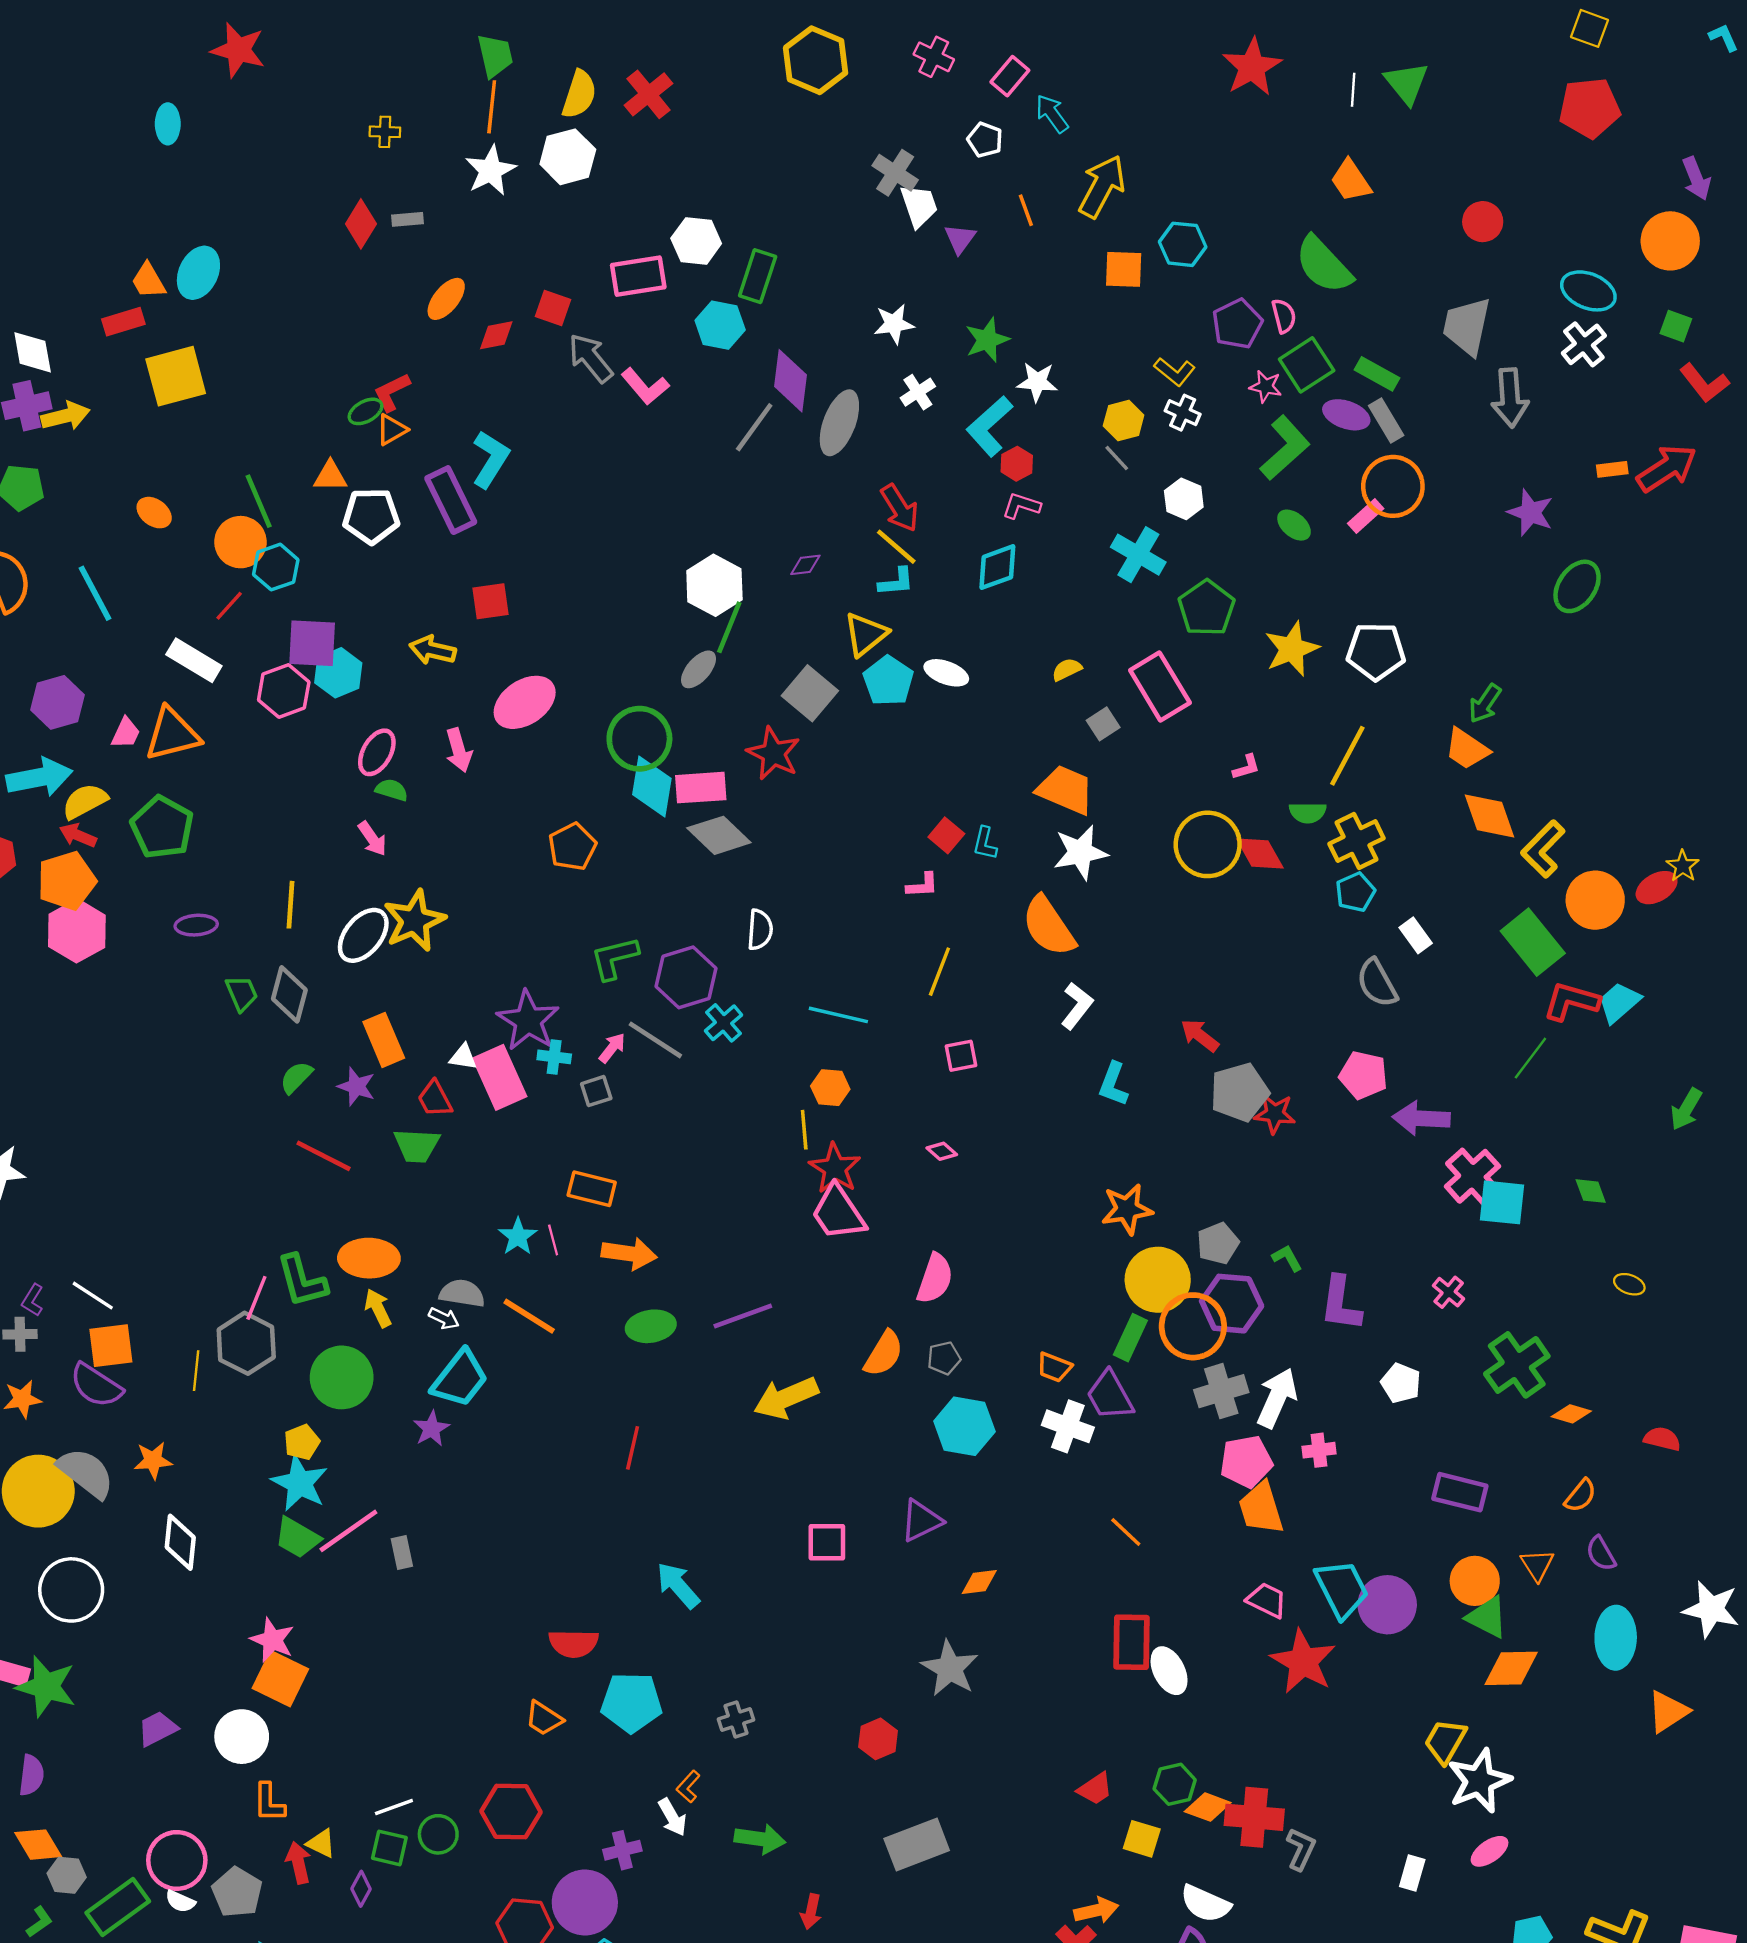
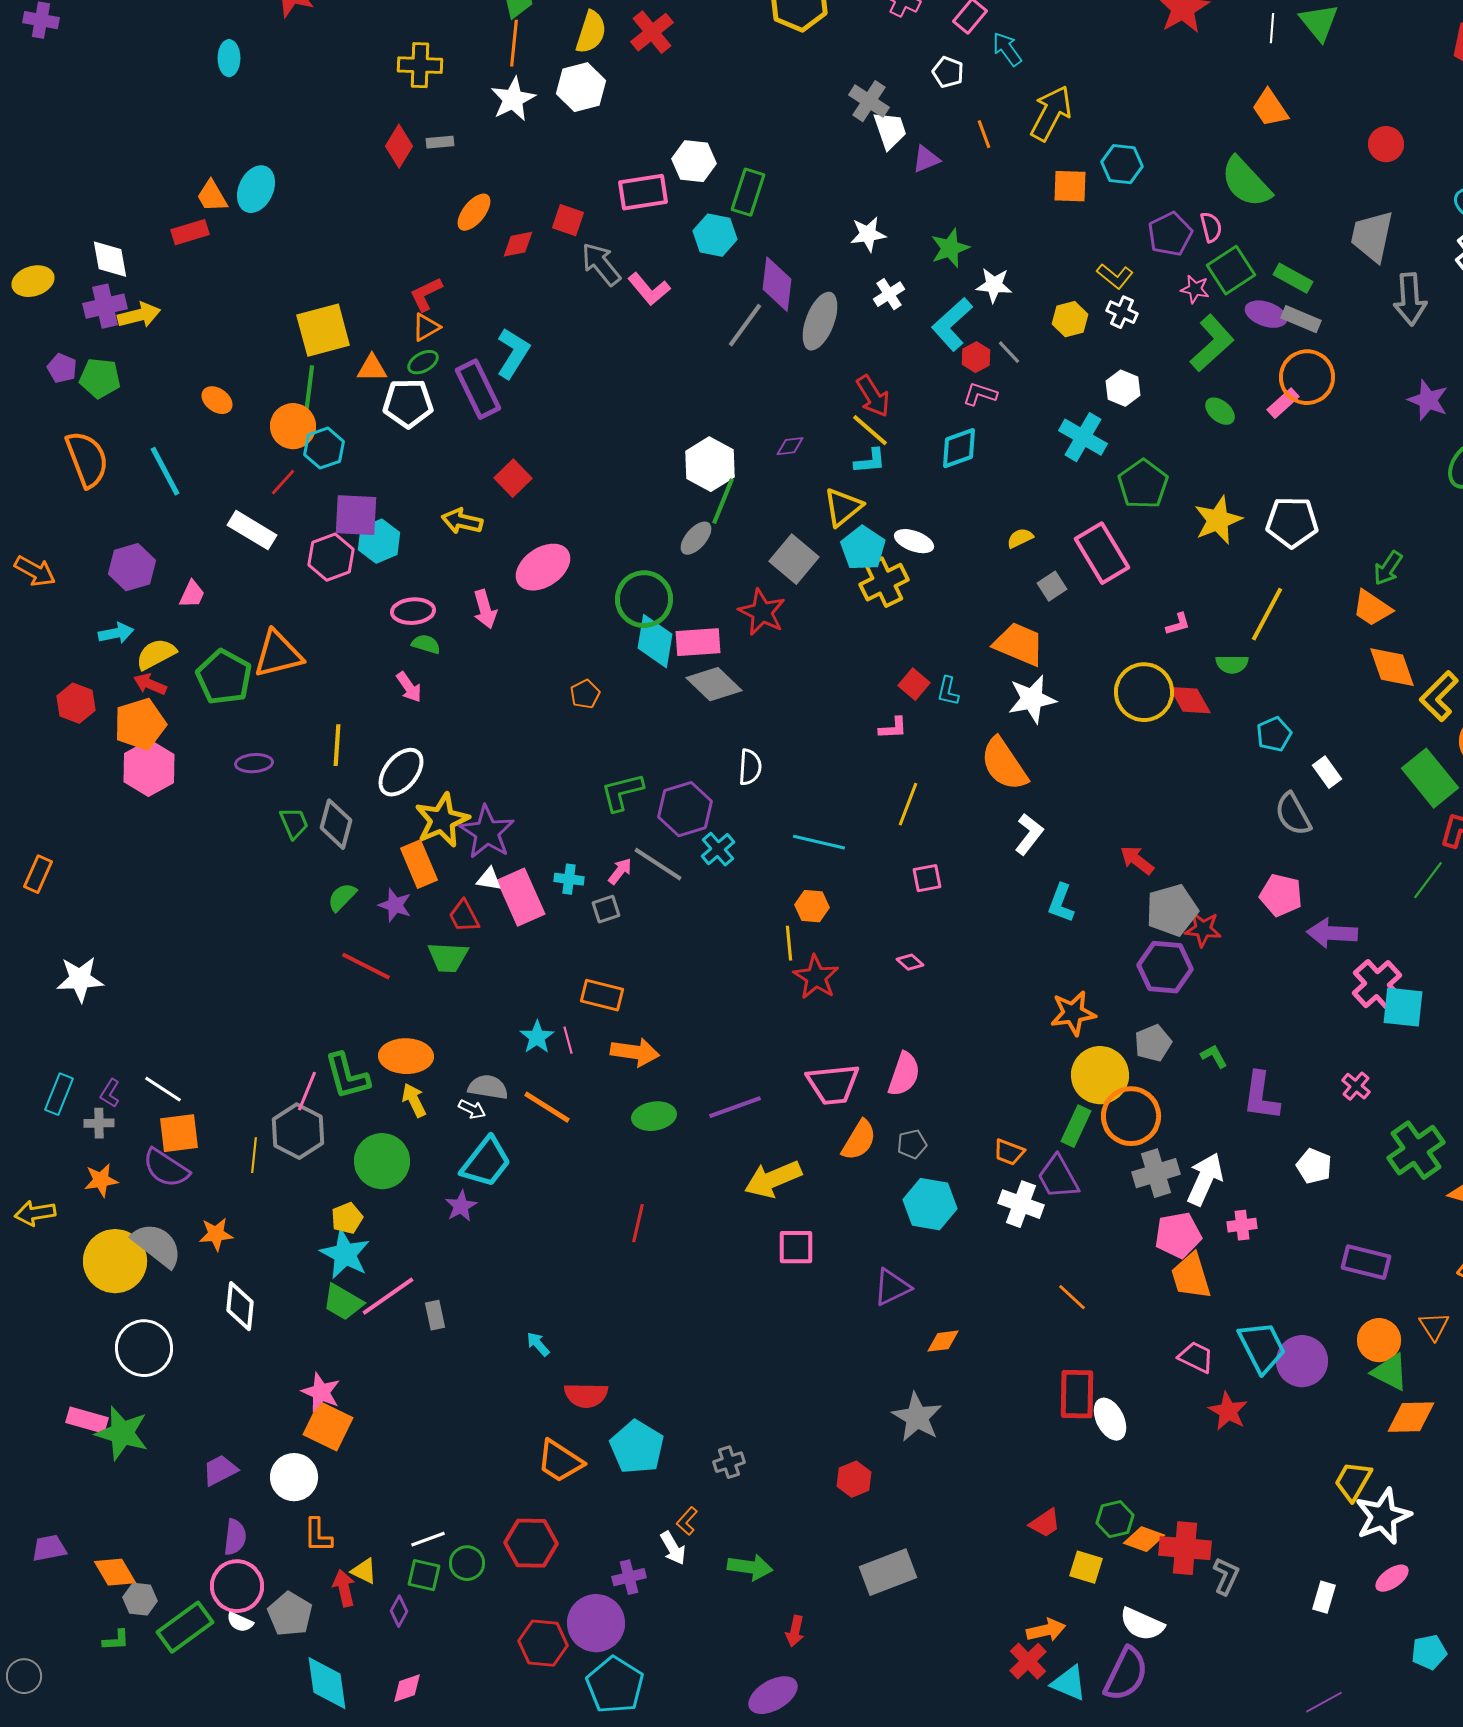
yellow cross: (385, 132) -> (420, 65), size x1.6
purple triangle: (960, 239) -> (926, 159), turned 32
yellow square: (176, 376) -> (323, 330), moved
green ellipse: (366, 411) -> (423, 362), moved
gray rectangle: (1386, 421) -> (1301, 319), turned -36
gray line: (1117, 458) -> (1009, 352), moved
green line: (259, 501) -> (309, 390), turned 30
red square: (491, 601) -> (513, 478), turned -36
orange triangle: (172, 734) -> (278, 654), moved
pink ellipse: (377, 752) -> (413, 611), turned 57
cyan arrow: (39, 777) -> (116, 633), size x0.6
yellow cross: (1357, 841) -> (884, 582), moved
orange pentagon: (572, 847) -> (585, 694), size x0.7
yellow star: (414, 921) -> (442, 820), moved
purple star: (528, 1021) -> (487, 832), moved
pink trapezoid: (838, 1213) -> (833, 1084), moved, turned -62
purple hexagon: (1232, 1304) -> (1165, 967), moved
pink square: (827, 1542) -> (796, 1247), moved
cyan arrow: (678, 1585) -> (538, 1344), moved, size x0.6
red star: (1303, 1662) -> (1228, 1411), size x0.7
cyan pentagon: (631, 1702) -> (637, 1447), turned 30
orange trapezoid: (544, 1718) -> (560, 1461), size x1.4
purple semicircle: (31, 1775) -> (235, 1537), moved
green L-shape: (39, 1922) -> (116, 1640), turned 32

